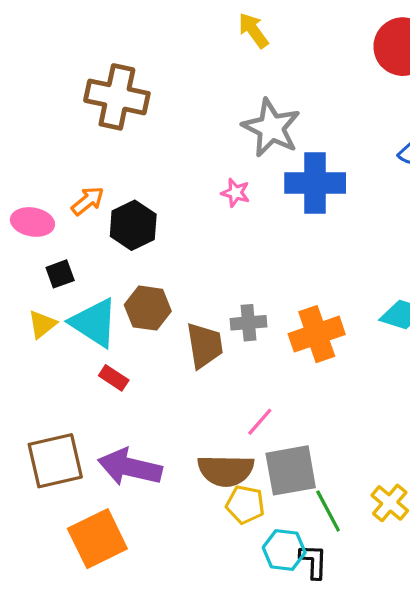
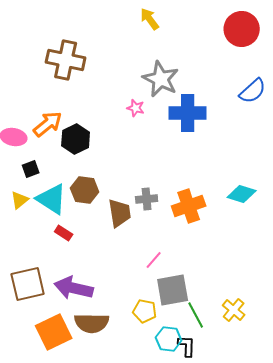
pink star: (235, 193) -> (136, 108), moved
orange arrow: (88, 201) -> (48, 124), size x1.4
brown semicircle: (226, 470) -> (92, 323), moved

